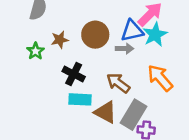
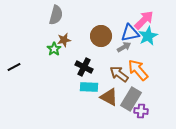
brown star: (60, 40) -> (64, 40), moved
gray arrow: (125, 49) -> (124, 47), turned -32
orange arrow: (160, 78) -> (138, 70), moved

